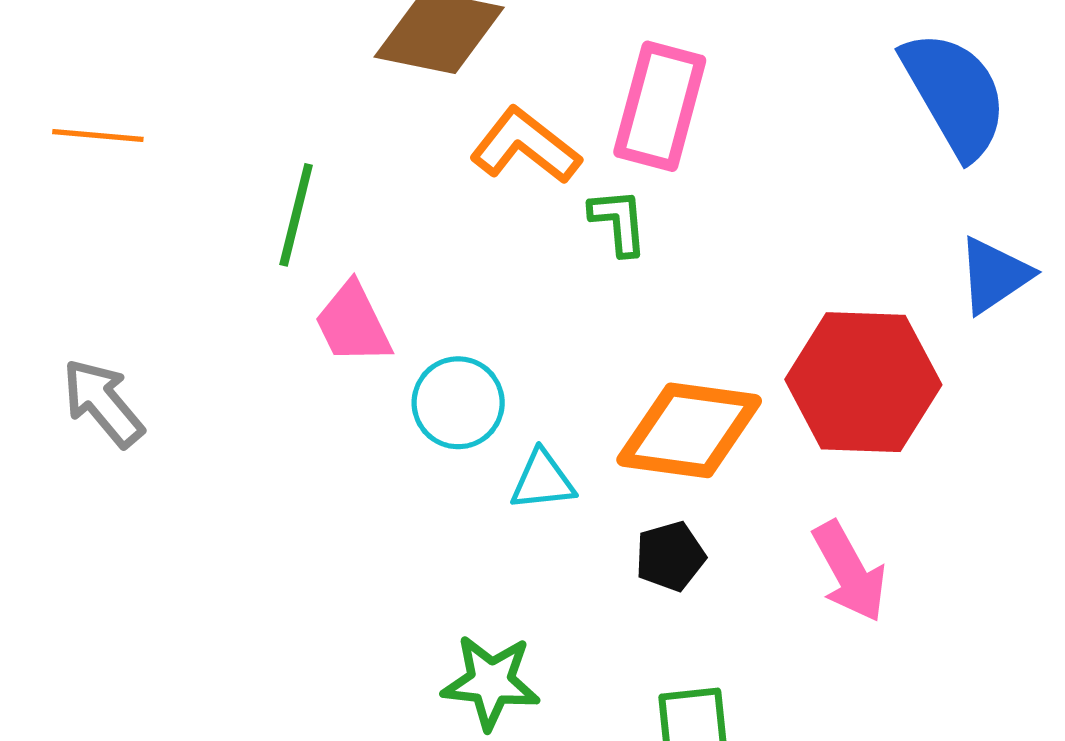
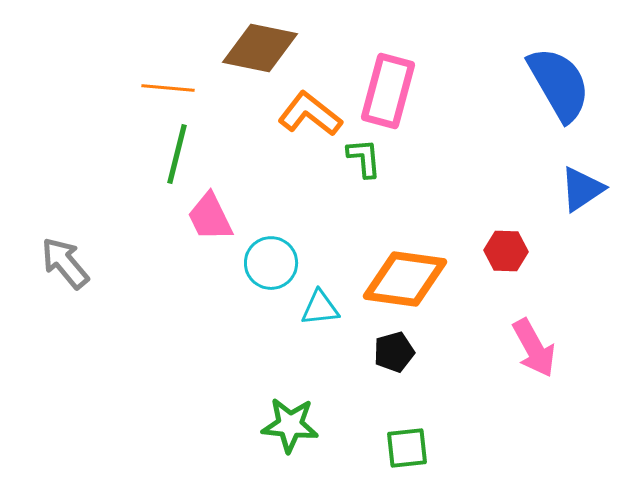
orange line: (98, 136) -> (168, 88), moved
red hexagon: (863, 382) -> (506, 251), size x0.5
pink arrow: (849, 572) -> (534, 348), moved

